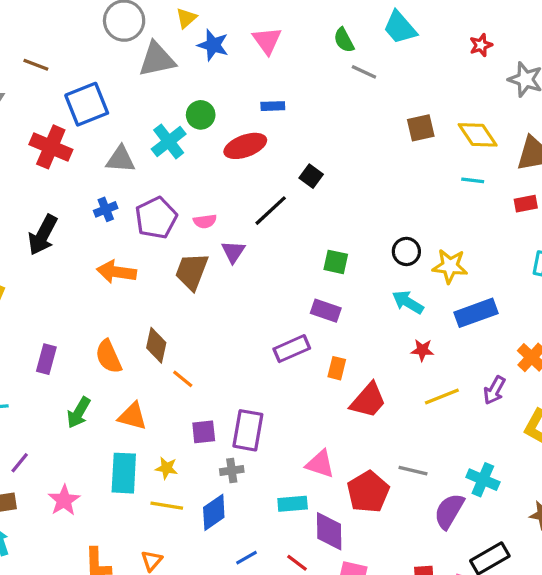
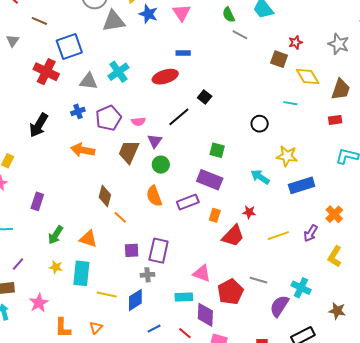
red star: (481, 45) -> (295, 42), moved
green circle: (201, 115) -> (161, 165), moved
brown square: (421, 128) -> (279, 59), moved, turned 30
cyan line: (473, 180) -> (290, 103), moved
black circle: (406, 251) -> (260, 124), moved
purple rectangle: (326, 311) -> (210, 180), size x1.4
red star: (422, 350) -> (249, 212), moved
orange semicircle: (108, 357) -> (154, 196), moved
yellow star: (166, 468) -> (56, 267), moved
pink star: (64, 500) -> (39, 303), moved

